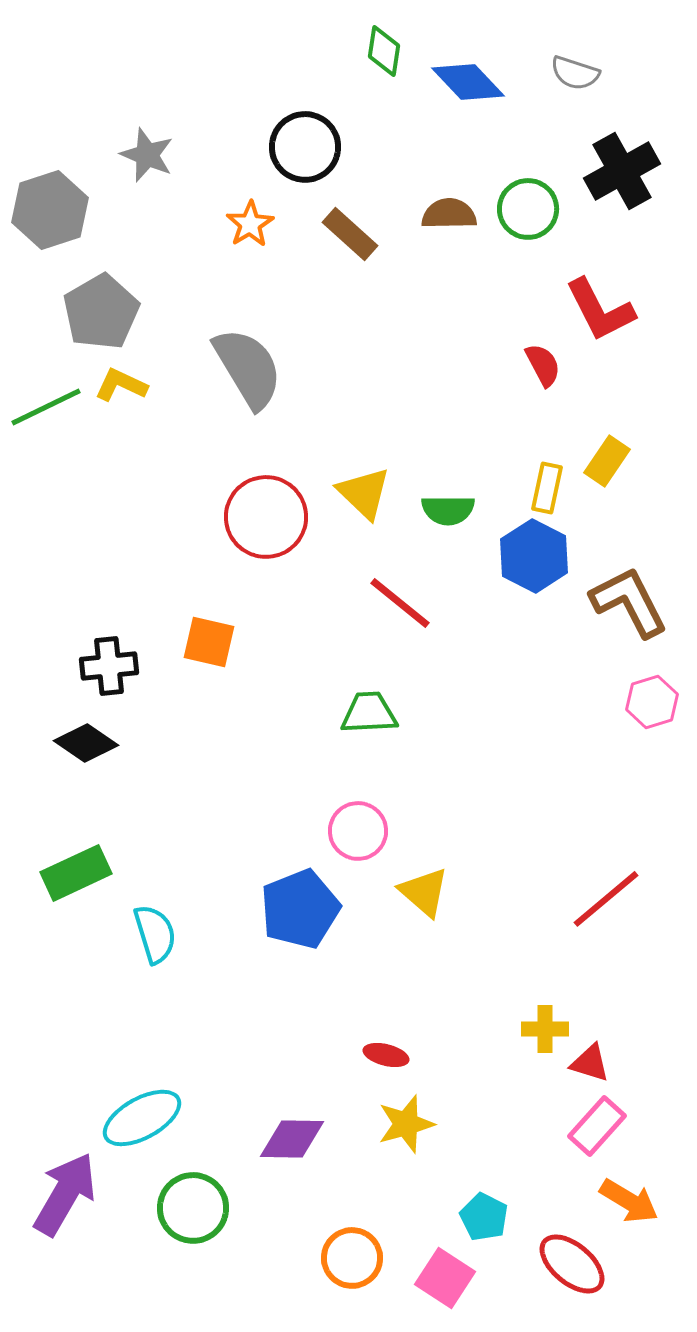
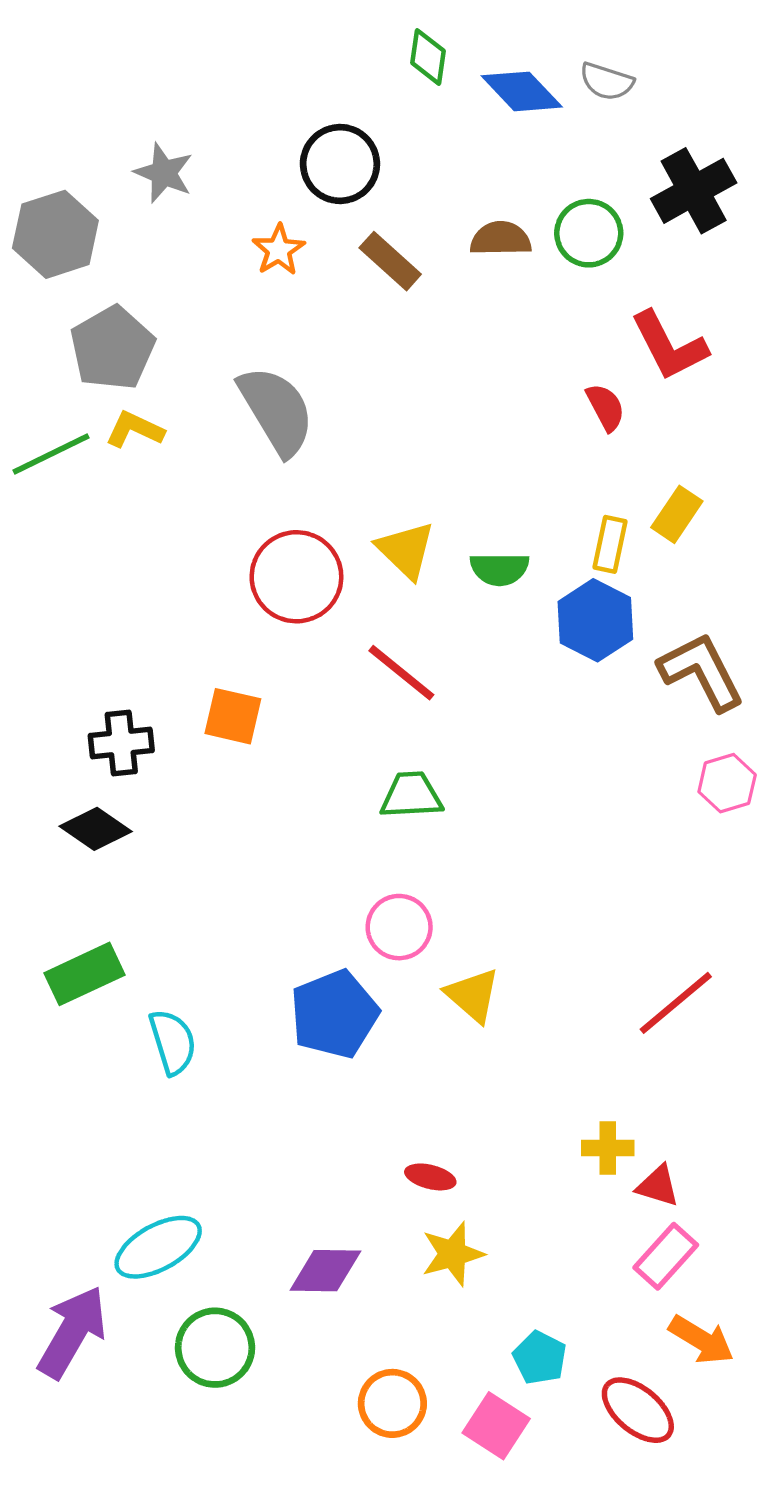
gray semicircle: (575, 73) -> (607, 81), moved
red line: (400, 603) -> (401, 673), moved

